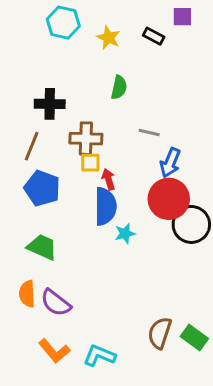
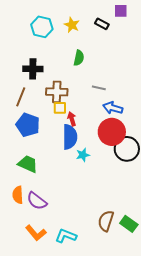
cyan hexagon: (63, 23) -> (42, 27), moved
blue arrow: (170, 163) -> (113, 108), turned 84

